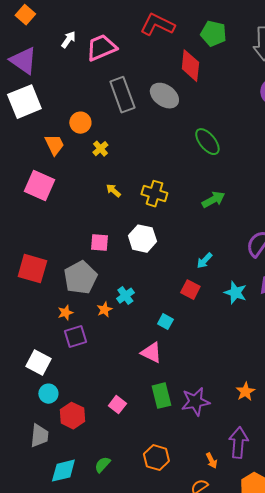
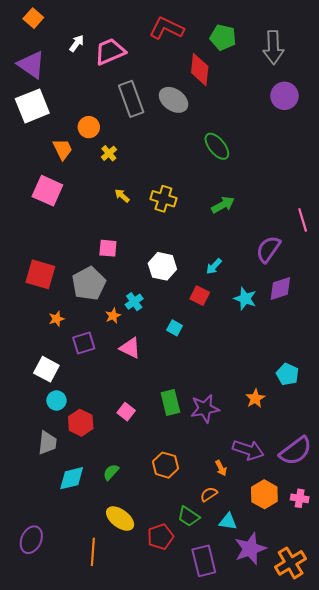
white hexagon: (142, 239) -> (162, 266), moved
orange star: (65, 313) -> (56, 319), moved
pink triangle: (151, 353) -> (130, 348), moved
purple arrow: (238, 443) -> (248, 450), turned 104

